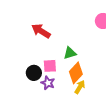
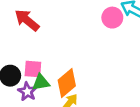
green triangle: (70, 53) -> (41, 82), moved

